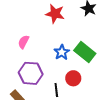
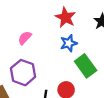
blue star: (62, 52) -> (69, 43), moved

